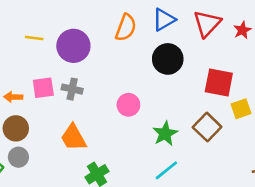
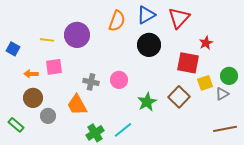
red star: (242, 30) -> (206, 43), moved
yellow line: (34, 38) -> (47, 40), moved
gray cross: (72, 89) -> (91, 82), moved
gray circle: (18, 157) -> (48, 116), moved
cyan line: (166, 170) -> (123, 130), moved

